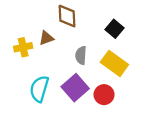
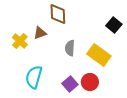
black square: (114, 29) -> (114, 25), moved
yellow cross: (23, 47) -> (20, 41), turned -35
purple square: (75, 88) -> (70, 84), moved, size x0.7

